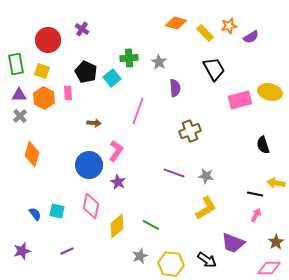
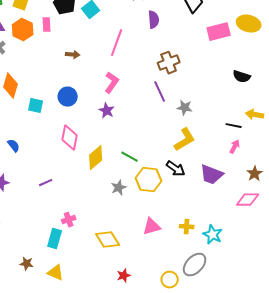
black semicircle: (263, 145) -> (242, 77), turned -54
pink L-shape: (116, 151) -> (112, 83), moved
blue circle: (89, 165) -> (68, 97), size x0.7
purple line: (174, 173) -> (160, 92), moved, turned 45
purple star: (118, 182) -> (107, 111), moved
cyan square: (57, 211) -> (36, 106), moved
black arrow: (207, 260) -> (176, 169), moved
yellow hexagon: (171, 264) -> (149, 180), moved

